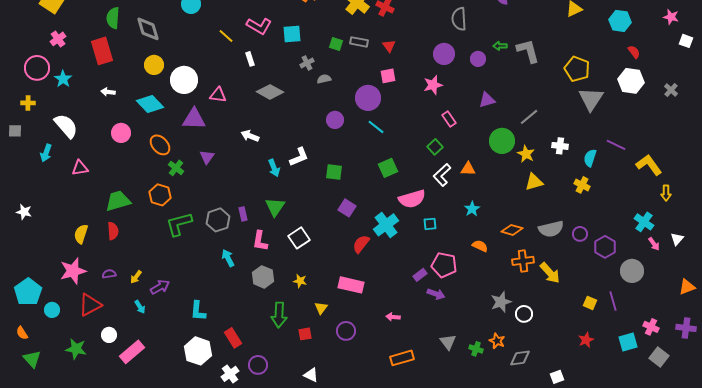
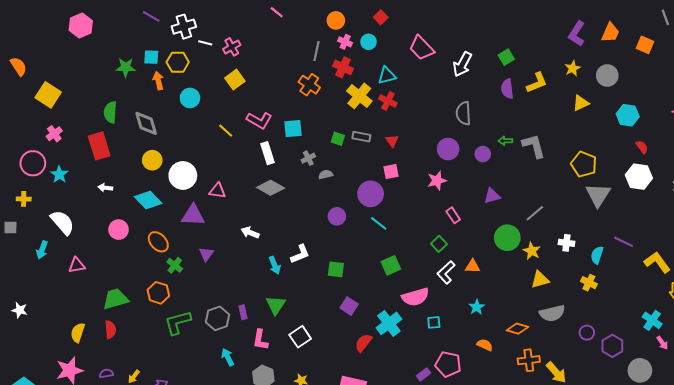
white rectangle: (250, 59) -> (267, 153), moved, size x1.5
gray semicircle: (551, 229) -> (552, 313), moved

